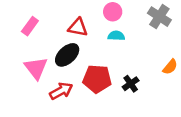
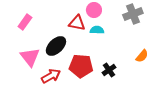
gray cross: (159, 17) -> (133, 14), turned 36
red triangle: (78, 27) -> (77, 23), moved

